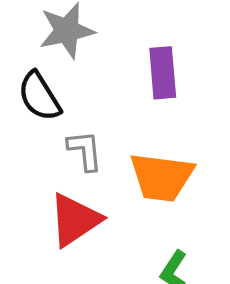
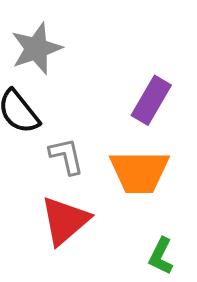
purple rectangle: (163, 73) -> (151, 100), moved, turned 42

